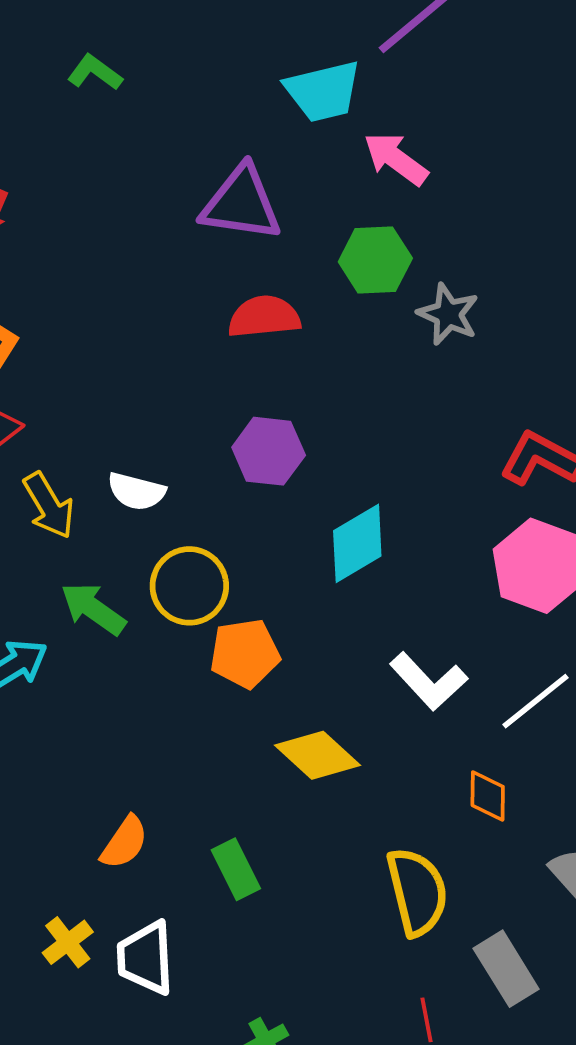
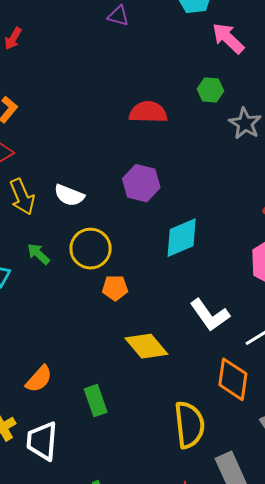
purple triangle: (241, 204) -> (118, 16), moved, size x0.5
green hexagon: (375, 260) -> (210, 90), size x0.7
green arrow: (93, 609) -> (38, 254), size x0.7
orange pentagon: (245, 654) -> (115, 288), size x0.7
orange diamond: (488, 796) -> (233, 379), size x1.5

